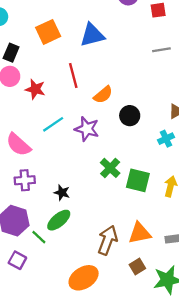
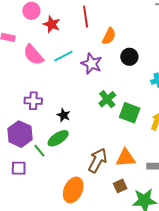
orange semicircle: (103, 95) -> (109, 36), turned -30
pink semicircle: (18, 145) -> (33, 55), moved
purple square: (17, 260) -> (19, 168), turned -35
orange ellipse: (84, 278) -> (73, 190), turned -40

